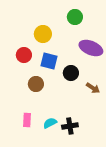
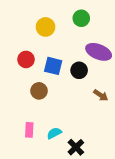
yellow circle: (43, 34) -> (46, 27), moved
black circle: (71, 73) -> (79, 70), moved
black cross: (70, 126) -> (76, 147), moved, turned -35

